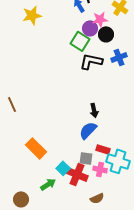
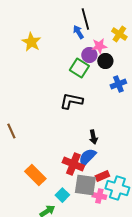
yellow star: (32, 15) -> (31, 42), turned -30
black L-shape: (91, 61) -> (71, 101), moved
red rectangle: (103, 149) -> (102, 176), turned -40
gray square: (86, 158) -> (85, 185), size x1.6
red cross: (77, 174) -> (73, 164), moved

